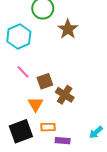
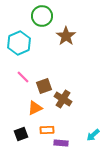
orange triangle: (36, 104) -> (35, 108), turned 35
black square: (21, 131) -> (21, 134), size x0.6

